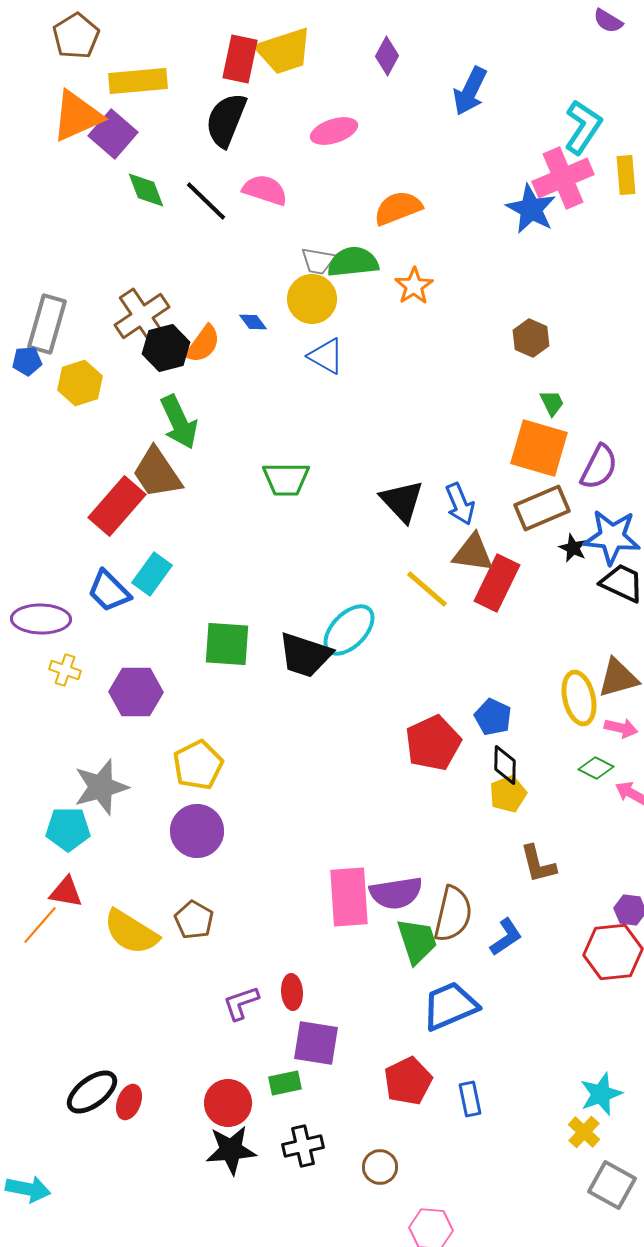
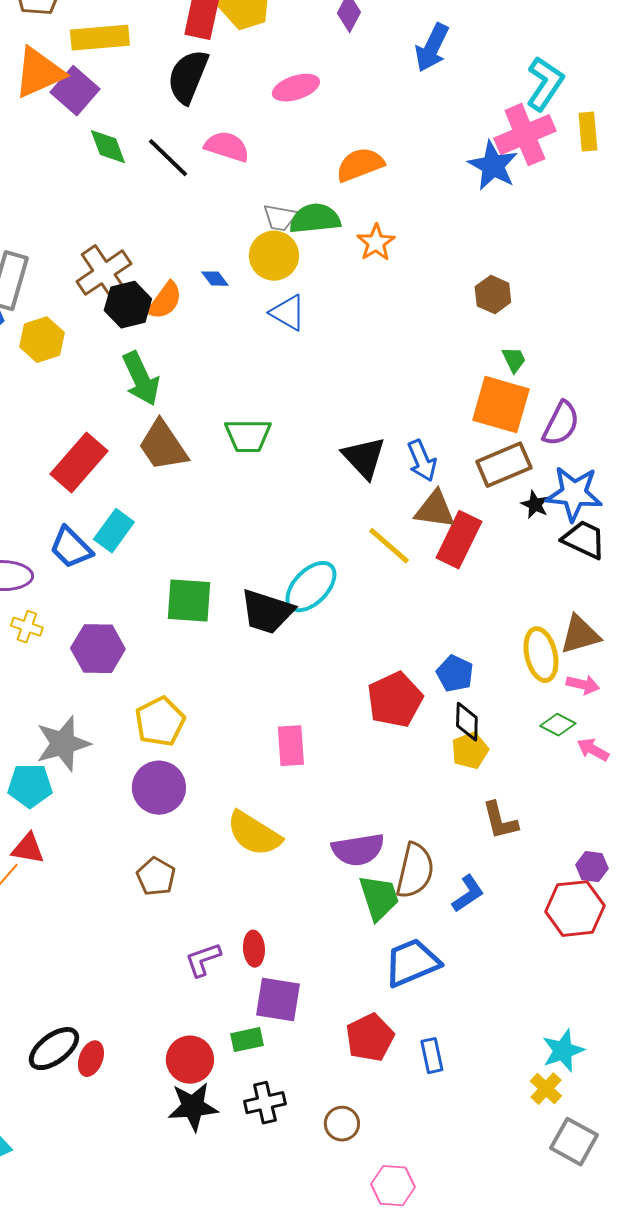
brown trapezoid: (157, 473) -> (163, 446), moved
pink rectangle: (349, 897) -> (291, 746), moved, size x0.7
yellow semicircle: (131, 932) -> (254, 834), moved

